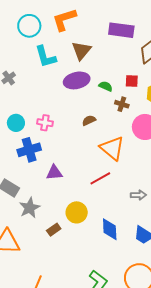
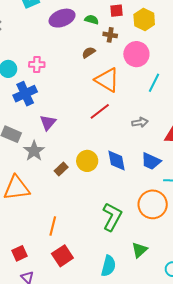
brown semicircle: (89, 120) -> (89, 52), moved
purple triangle: (54, 173) -> (48, 122), moved, turned -36
yellow circle: (77, 212) -> (87, 161), moved

